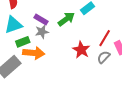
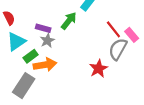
red line: (105, 38) -> (113, 29), turned -54
red star: (81, 50) -> (98, 69), moved, turned 30
gray semicircle: (104, 57) -> (118, 49), size x1.5

